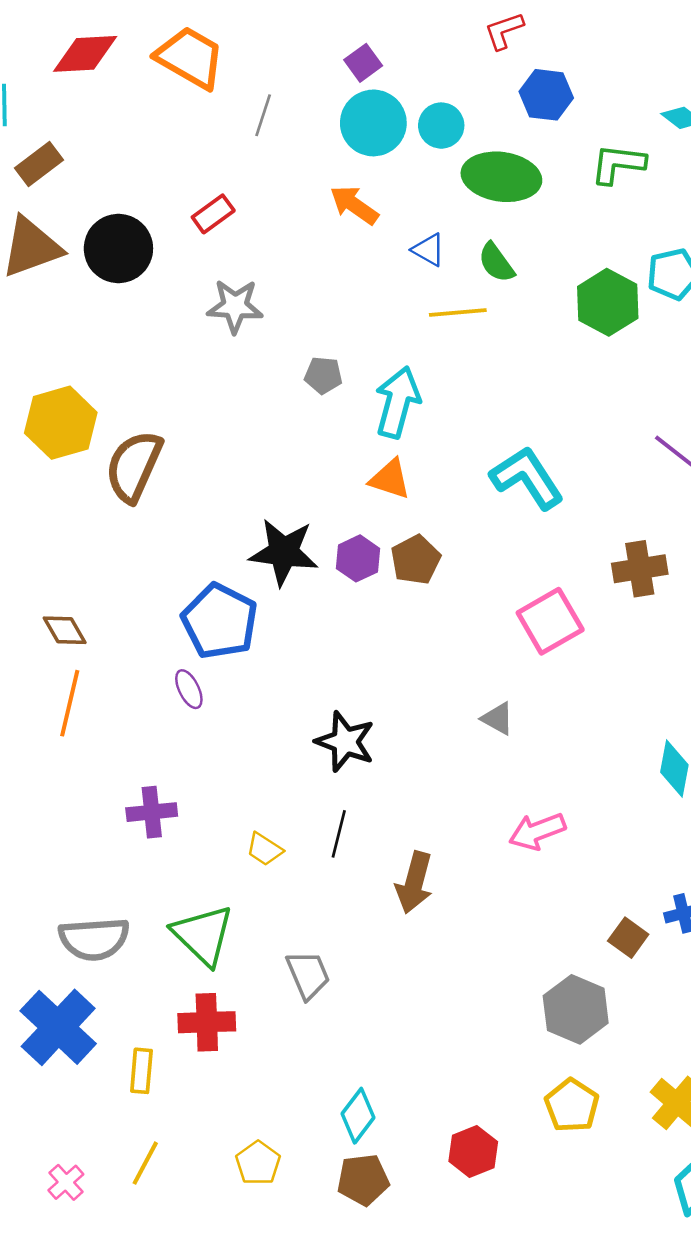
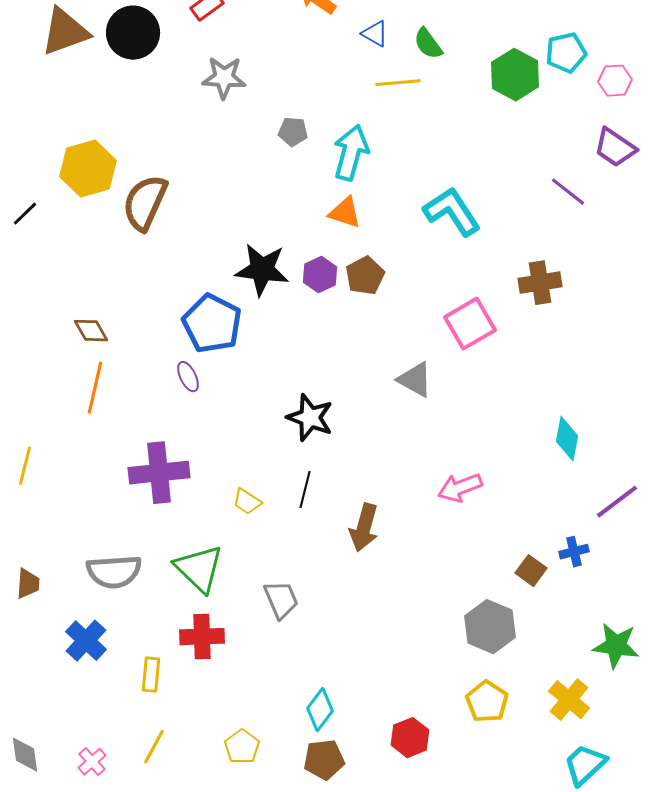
gray triangle: (498, 719) -> (415, 380), moved, size x1.4
purple cross: (152, 812) -> (159, 473), size x1.5
blue cross: (58, 1027) -> (86, 641), size x0.7

